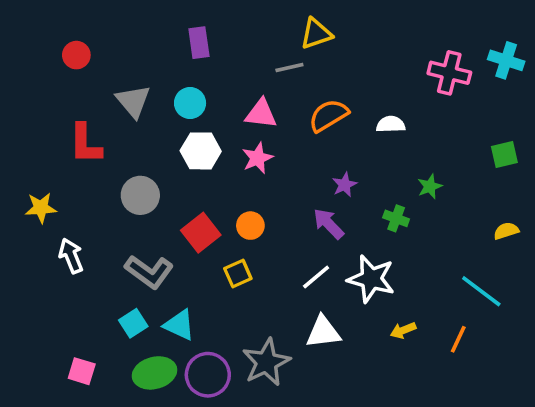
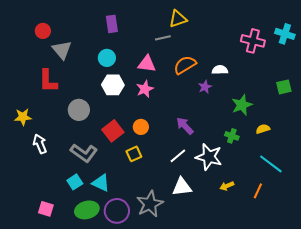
gray triangle: (133, 101) -> (62, 50), moved
purple star: (345, 185) -> (205, 87), moved
green star: (430, 186) -> (242, 105), size x1.5
green cross: (396, 218) -> (232, 136), moved
yellow semicircle: (506, 231) -> (263, 129), moved

